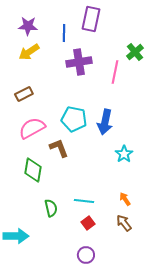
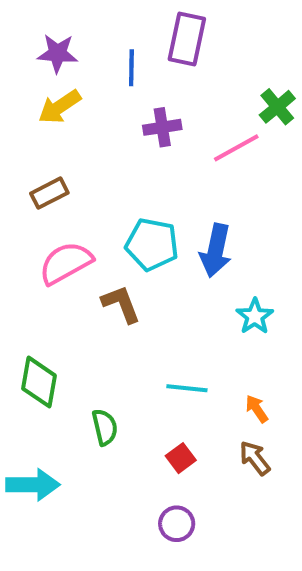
purple cross: (79, 62) -> (162, 127), size x0.7
pink line: (115, 72) -> (236, 148), turned 50
green diamond: (33, 170) -> (39, 382), moved
cyan line: (84, 201) -> (187, 388), moved

